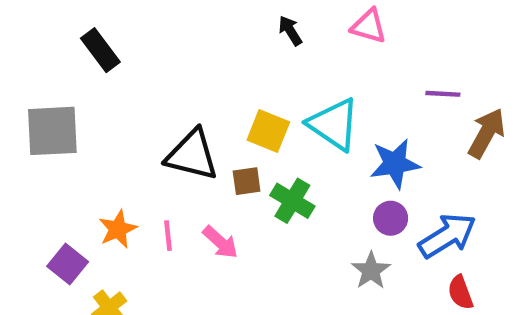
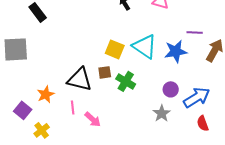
black triangle: (192, 155) -> (80, 79), moved
blue star: (395, 164) -> (176, 51), moved
pink line: (168, 236) -> (73, 107), moved
pink arrow: (220, 242) -> (93, 119), moved

